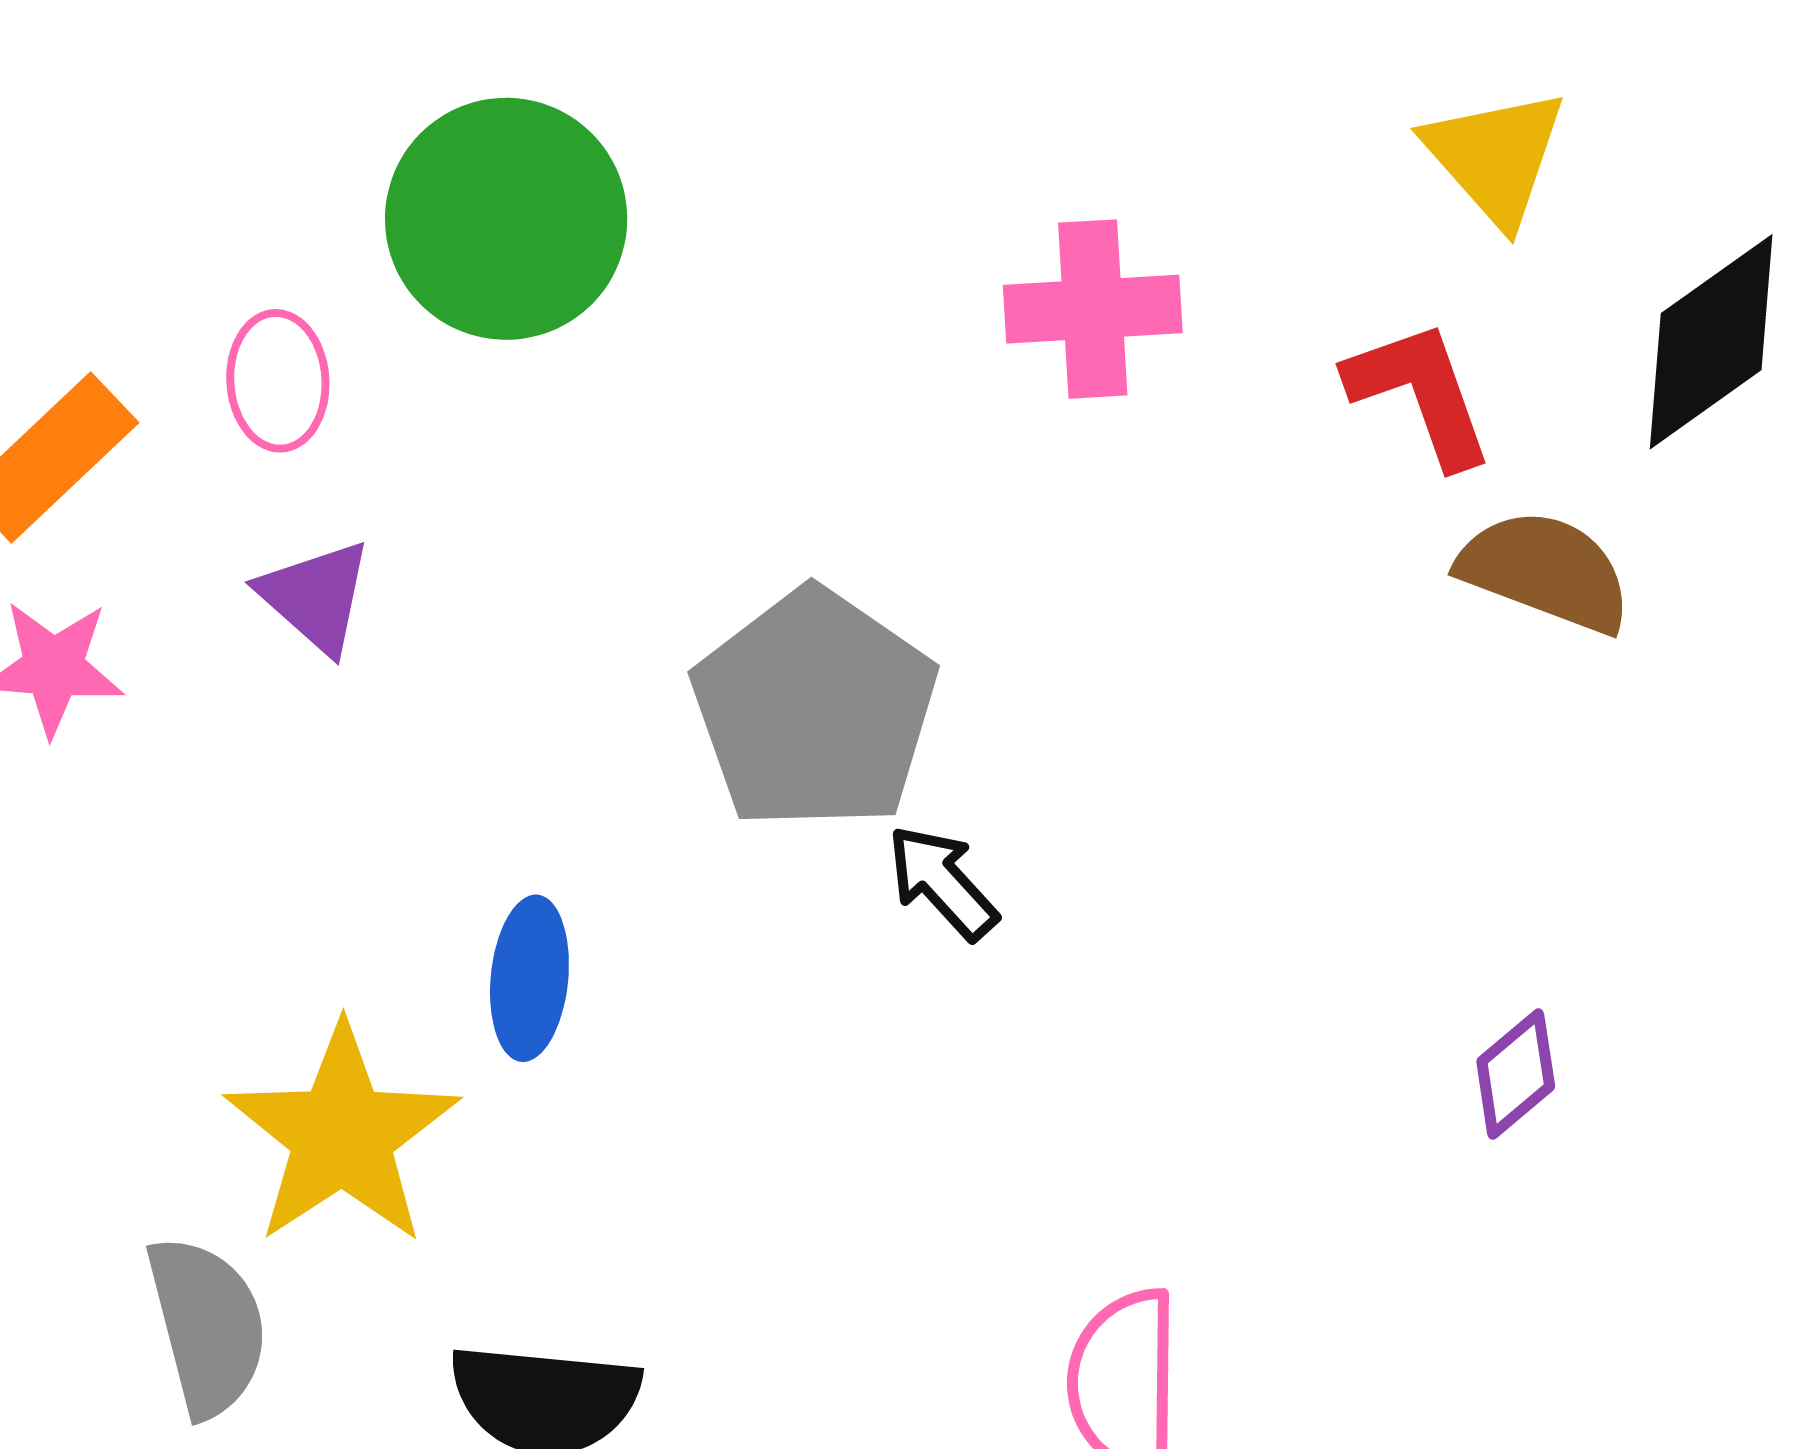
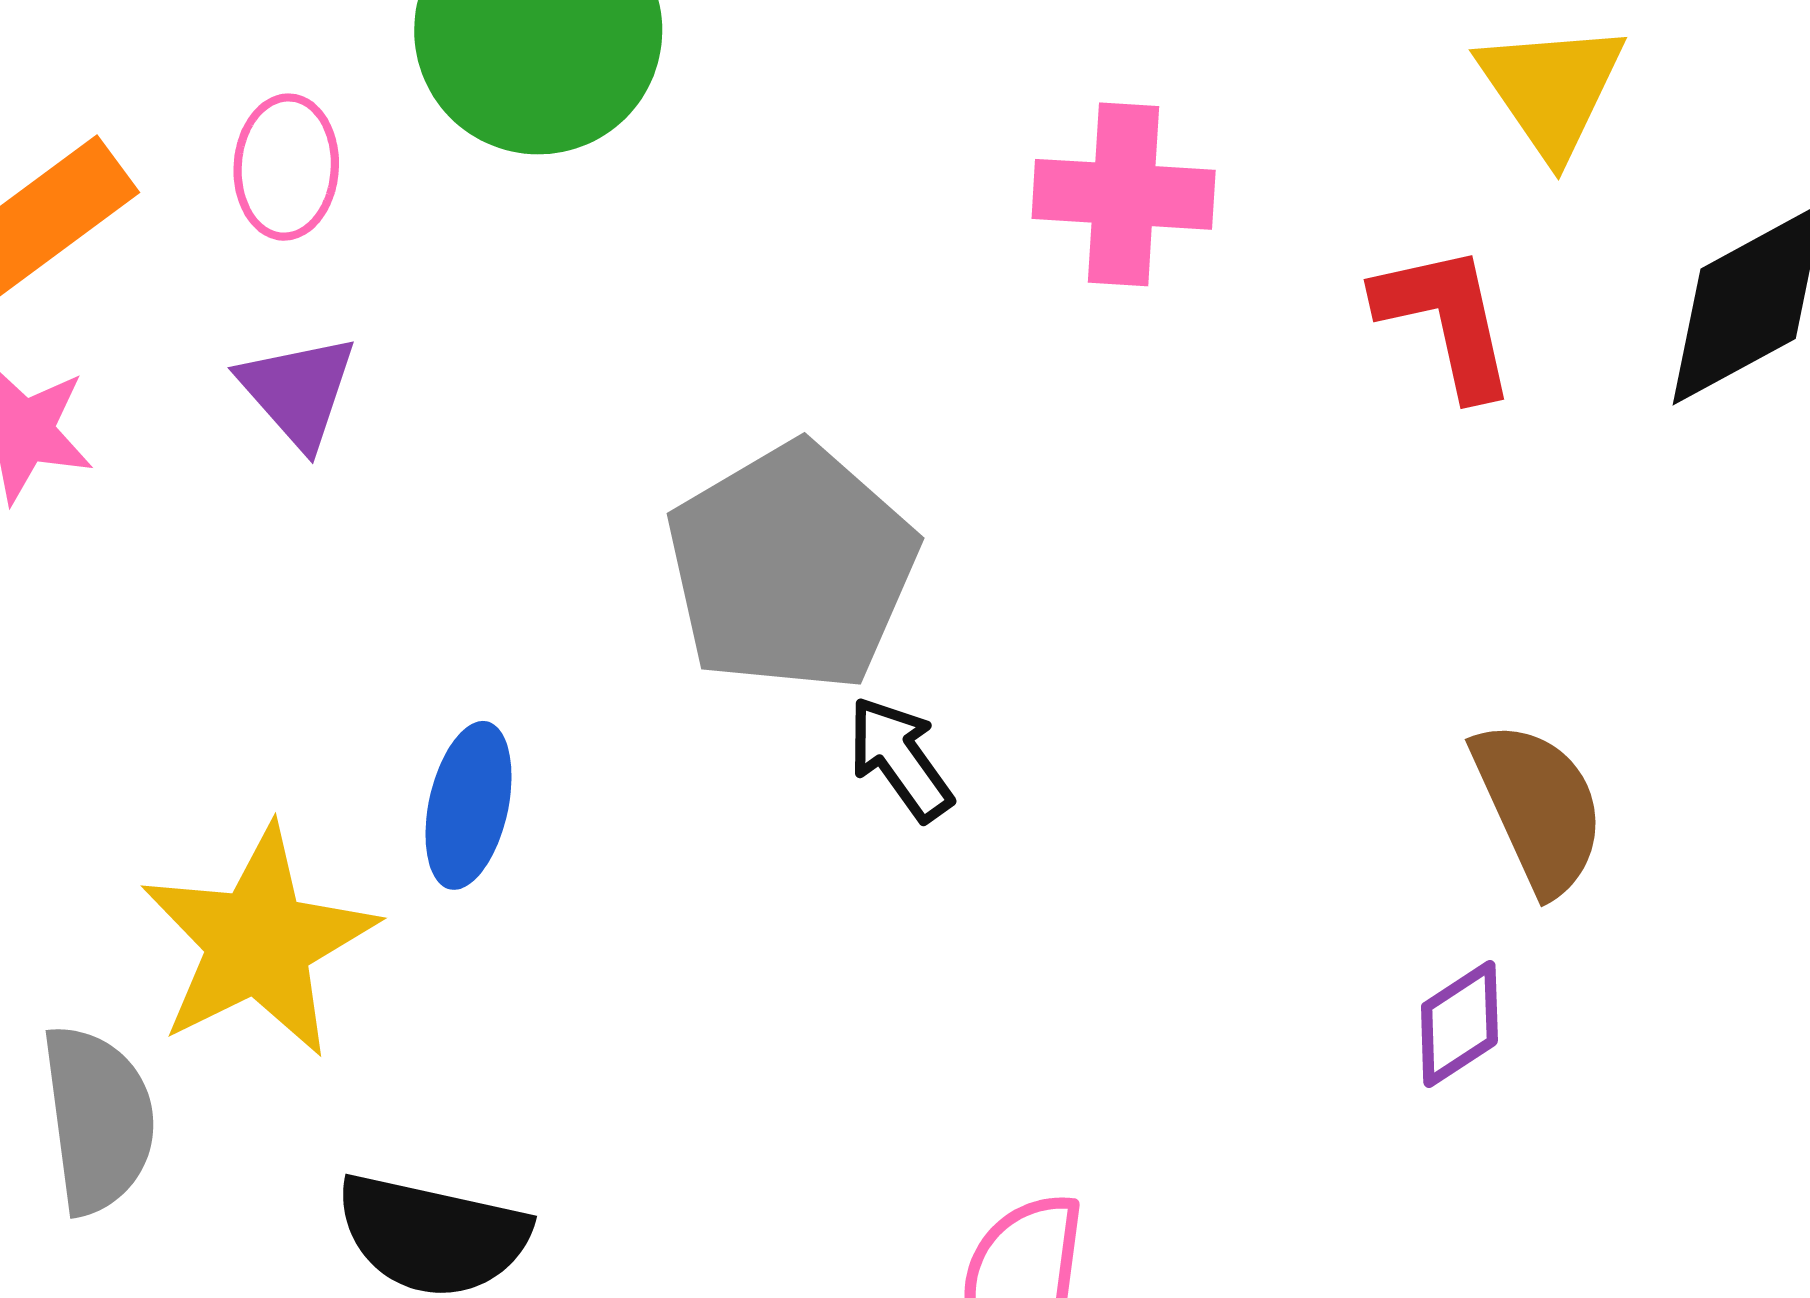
brown semicircle: (1545, 571) -> (1539, 807), moved, turned 38

